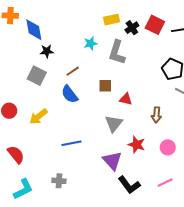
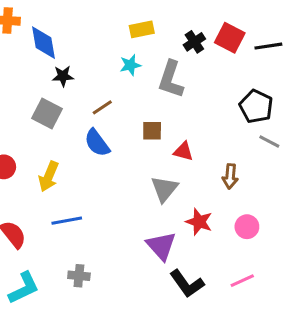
yellow rectangle: (112, 20) -> (142, 29), moved
yellow arrow: (38, 117) -> (49, 176), turned -30
blue line: (71, 143) -> (67, 221), moved

